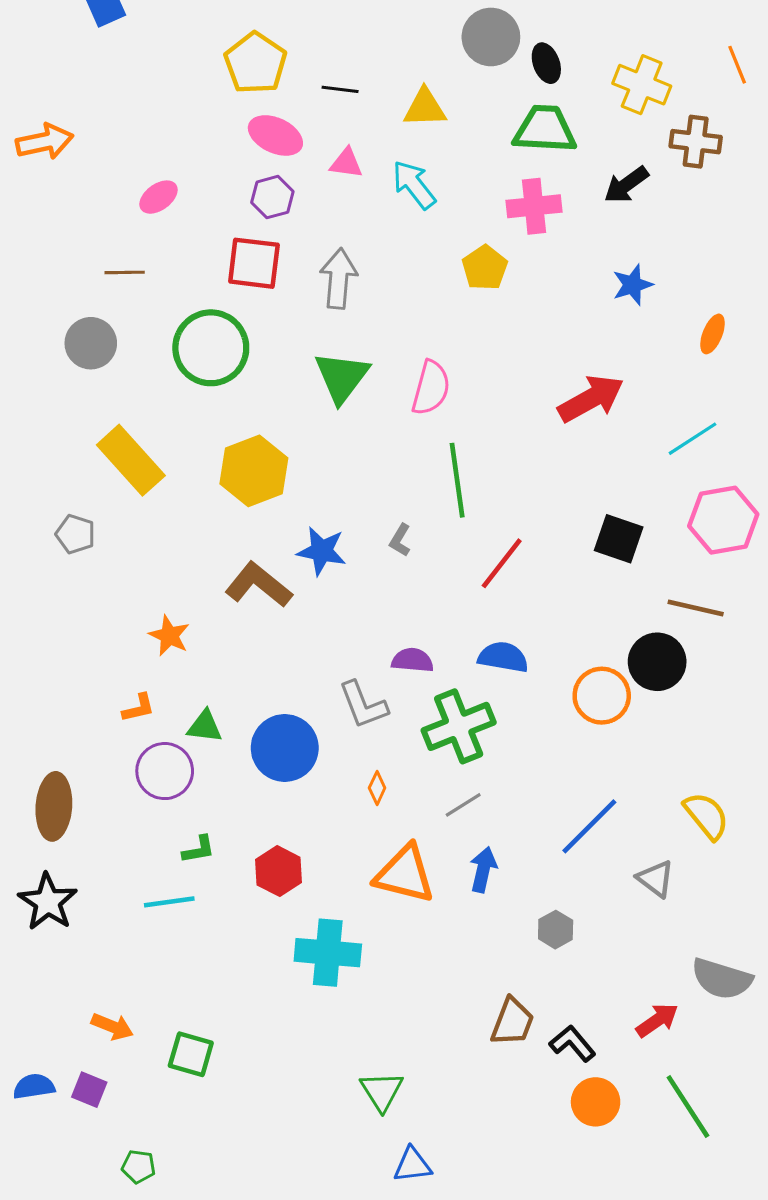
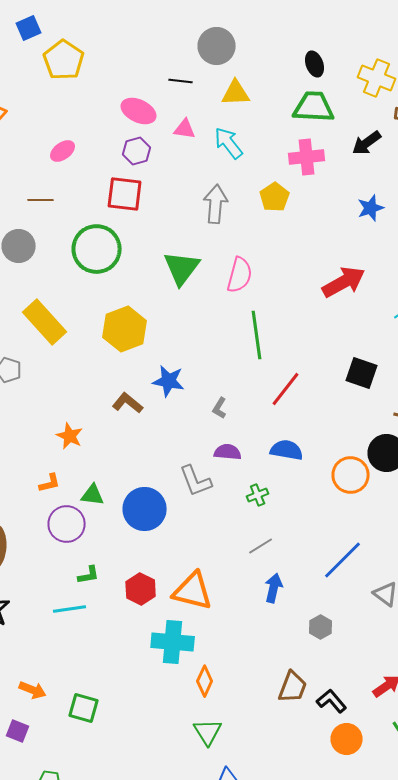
gray circle: (491, 37) -> (217, 46), moved
yellow pentagon: (255, 63) -> (64, 60), moved
gray arrow: (339, 279) -> (216, 204), moved
gray L-shape: (400, 540) -> (220, 408), moved
brown L-shape: (259, 585) -> (128, 403), size x0.7
green cross: (459, 726) -> (258, 495), size x0.5
orange diamond: (377, 788) -> (205, 681), moved, size x1.4
orange triangle: (405, 874) -> (193, 591), moved

